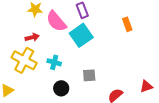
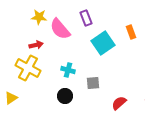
cyan square: (81, 35) -> (103, 43), moved
cyan cross: (54, 62) -> (68, 70), moved

